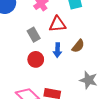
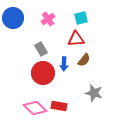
red triangle: (57, 24) -> (76, 39), moved
red circle: (36, 59) -> (43, 73), size x1.5

